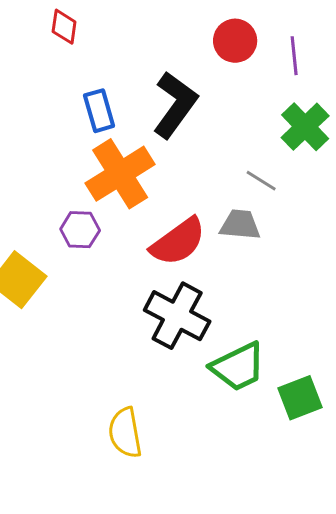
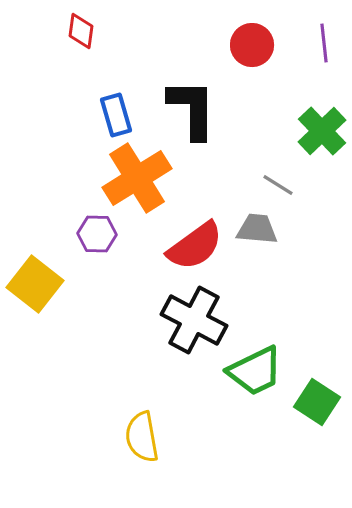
purple line: (294, 56) -> (324, 43), moved
black L-shape: (175, 105) -> (192, 109), turned -36
green square: (300, 398) -> (317, 402), turned -36

